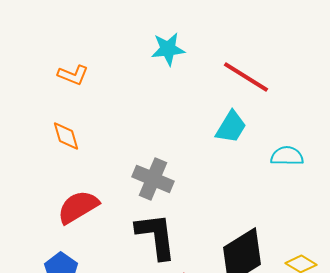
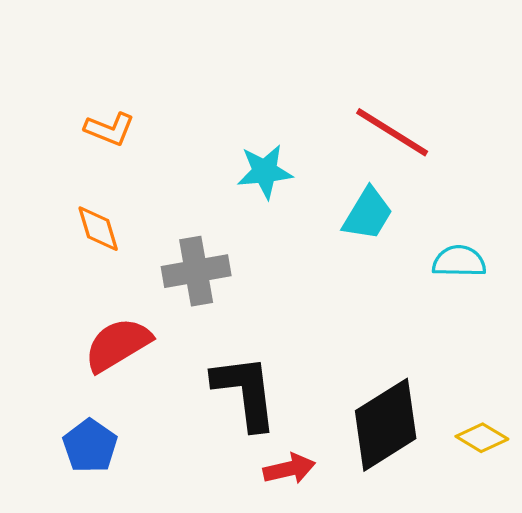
cyan star: (168, 49) -> (265, 172), moved
gray cross: (153, 179) -> (196, 271), moved, turned -33

